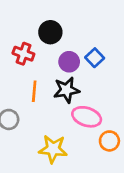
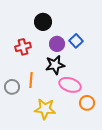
red cross: (23, 54) -> (23, 47), moved, turned -35
orange line: (34, 91) -> (31, 80), moved

